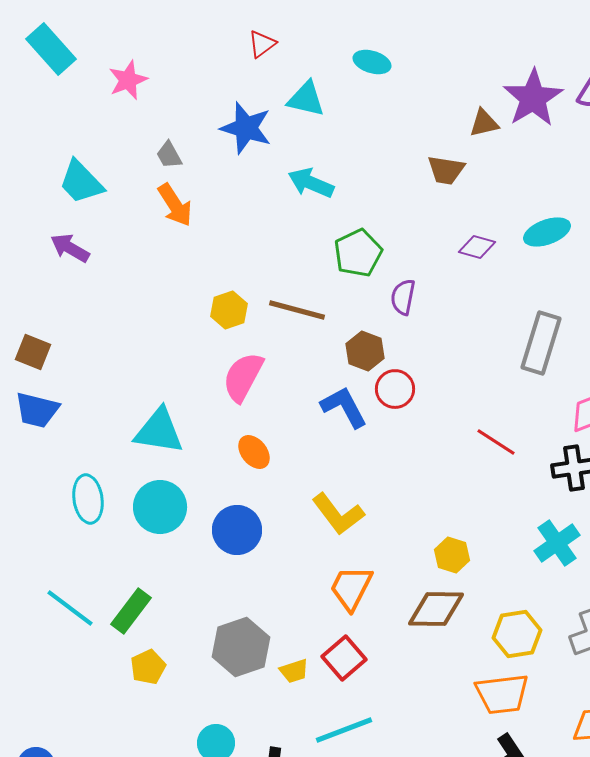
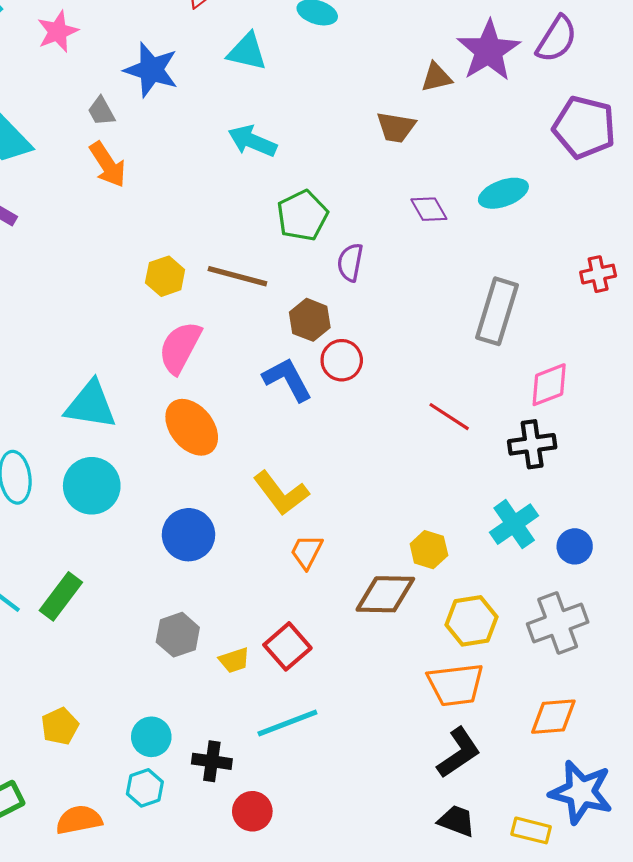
blue star: (246, 128) -> (151, 70), moved
purple diamond: (477, 247) -> (429, 209), turned 45
orange ellipse: (254, 452) -> (192, 427), size x1.6
blue circle: (237, 530) -> (189, 535), moved
yellow hexagon: (452, 555) -> (429, 550), moved
orange trapezoid: (351, 588) -> (307, 552), moved, size x0.7
gray hexagon: (241, 647) -> (178, 635), size x0.7
yellow pentagon: (148, 667) -> (60, 726), moved

